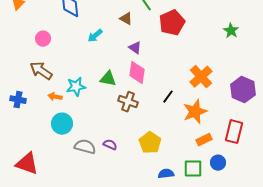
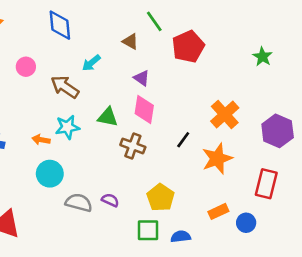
brown arrow: (41, 71) -> (65, 87), moved
orange rectangle: (204, 140) -> (218, 211), moved
green square: (193, 169) -> (148, 230), moved

